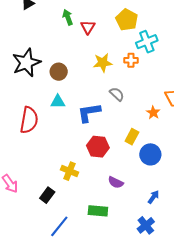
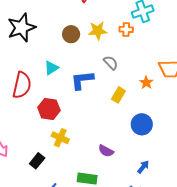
brown circle: (59, 72) -> (71, 34), moved
cyan triangle: (58, 102) -> (51, 68), turned -35
yellow rectangle: (132, 137) -> (118, 95), moved
red hexagon: (98, 147) -> (49, 109), moved

